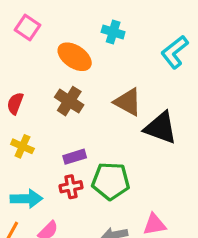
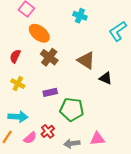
orange ellipse: (75, 57) -> (39, 33), moved
black triangle: (161, 128) -> (106, 78), size x0.6
red cross: (71, 187) -> (48, 131), moved, turned -32

